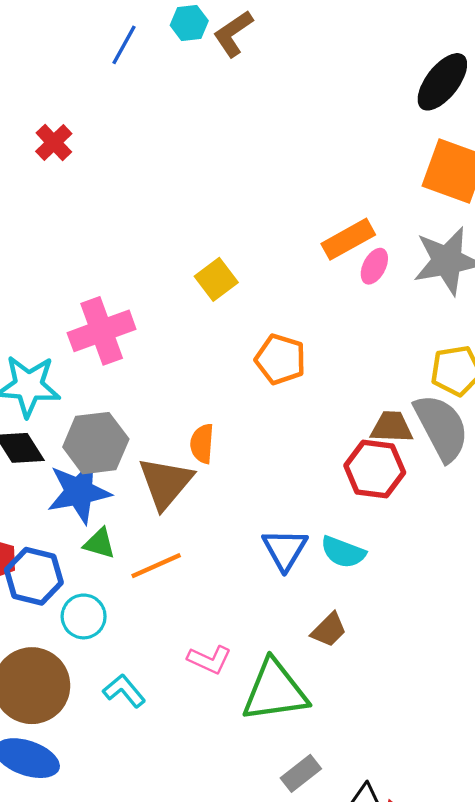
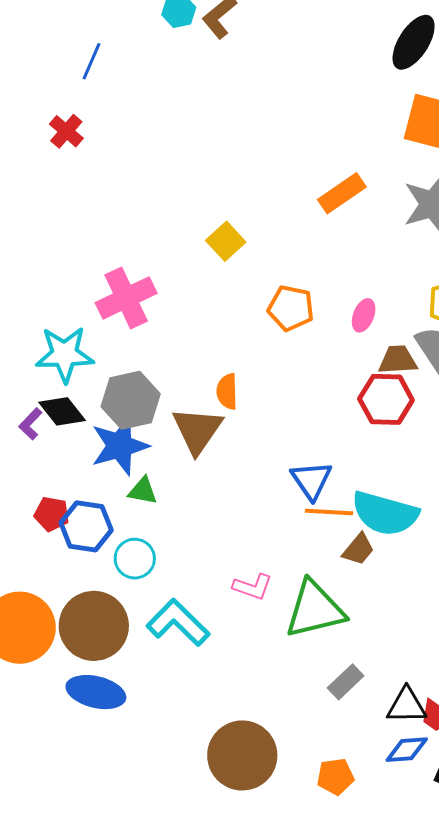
blue line: (124, 45) -> (91, 61), moved
pink ellipse: (374, 266) -> (364, 315), moved
cyan semicircle: (343, 552) -> (385, 513), moved, size x1.6
orange line: (156, 566) -> (329, 512), moved, turned 33
cyan L-shape: (124, 691) -> (178, 623), size x1.6

